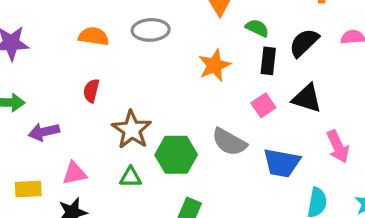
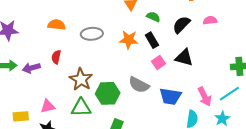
gray ellipse: (151, 30) -> (92, 34), moved
black rectangle: (268, 61) -> (152, 40), moved, turned -35
orange star: (214, 65) -> (129, 40), turned 30
purple arrow: (44, 132) -> (31, 68), moved
pink arrow: (338, 147) -> (205, 96), moved
green triangle: (131, 177) -> (81, 108), size x1.5

